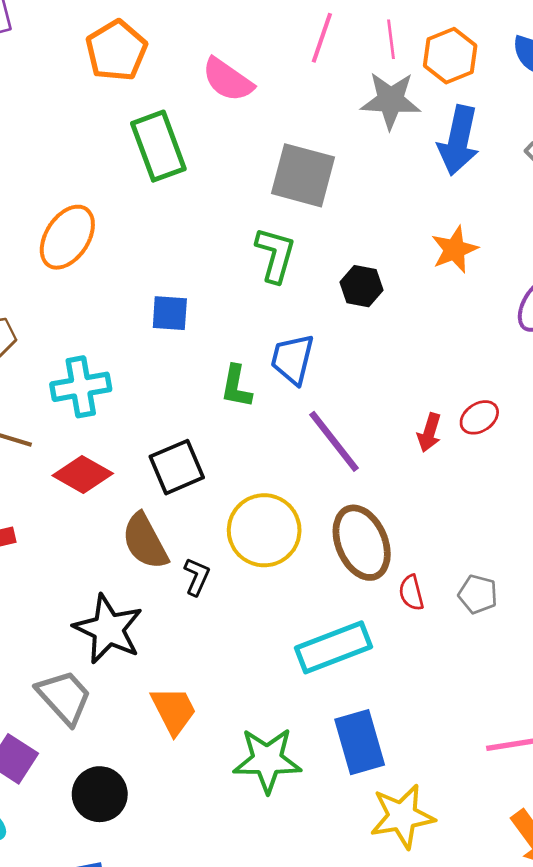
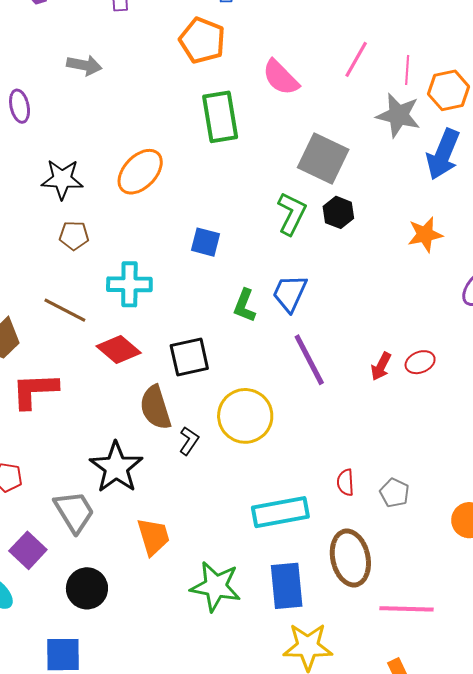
orange pentagon: (116, 51) -> (202, 40), turned -30
black hexagon: (362, 286) -> (338, 212), moved
brown ellipse: (362, 543) -> (350, 558), moved

